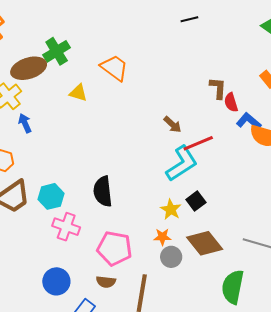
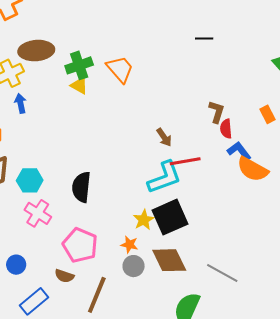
green cross: (57, 51) -> (79, 65), moved
black square: (196, 201) -> (170, 217), size x1.8
blue circle: (56, 281) -> (16, 265), size x0.7

